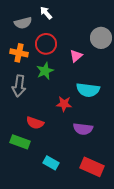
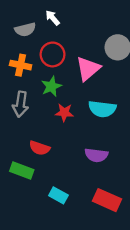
pink triangle: (76, 56) -> (88, 69), size x1.6
red star: (64, 104) -> (64, 112), moved

